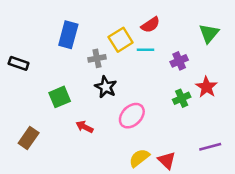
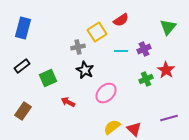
blue rectangle: (68, 35) -> (23, 28), moved
cyan line: (146, 50) -> (121, 51), moved
black rectangle: (19, 63) -> (22, 66), moved, turned -56

